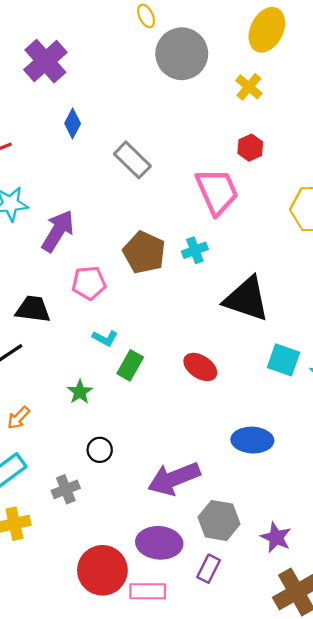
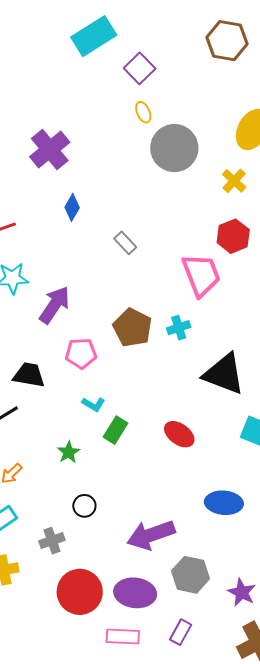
red hexagon: (250, 148) -> (233, 236), size x1.4
gray rectangle: (132, 160) -> (125, 243), size x0.7
purple rectangle: (209, 569) -> (181, 632), moved
red circle: (102, 570) -> (80, 592), moved

